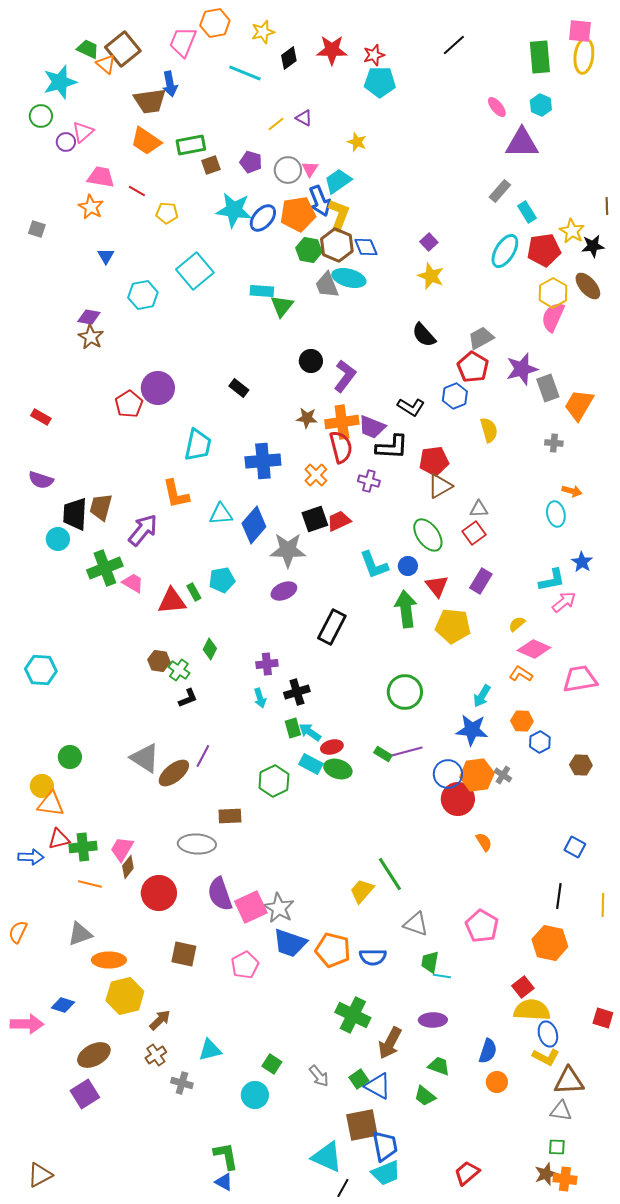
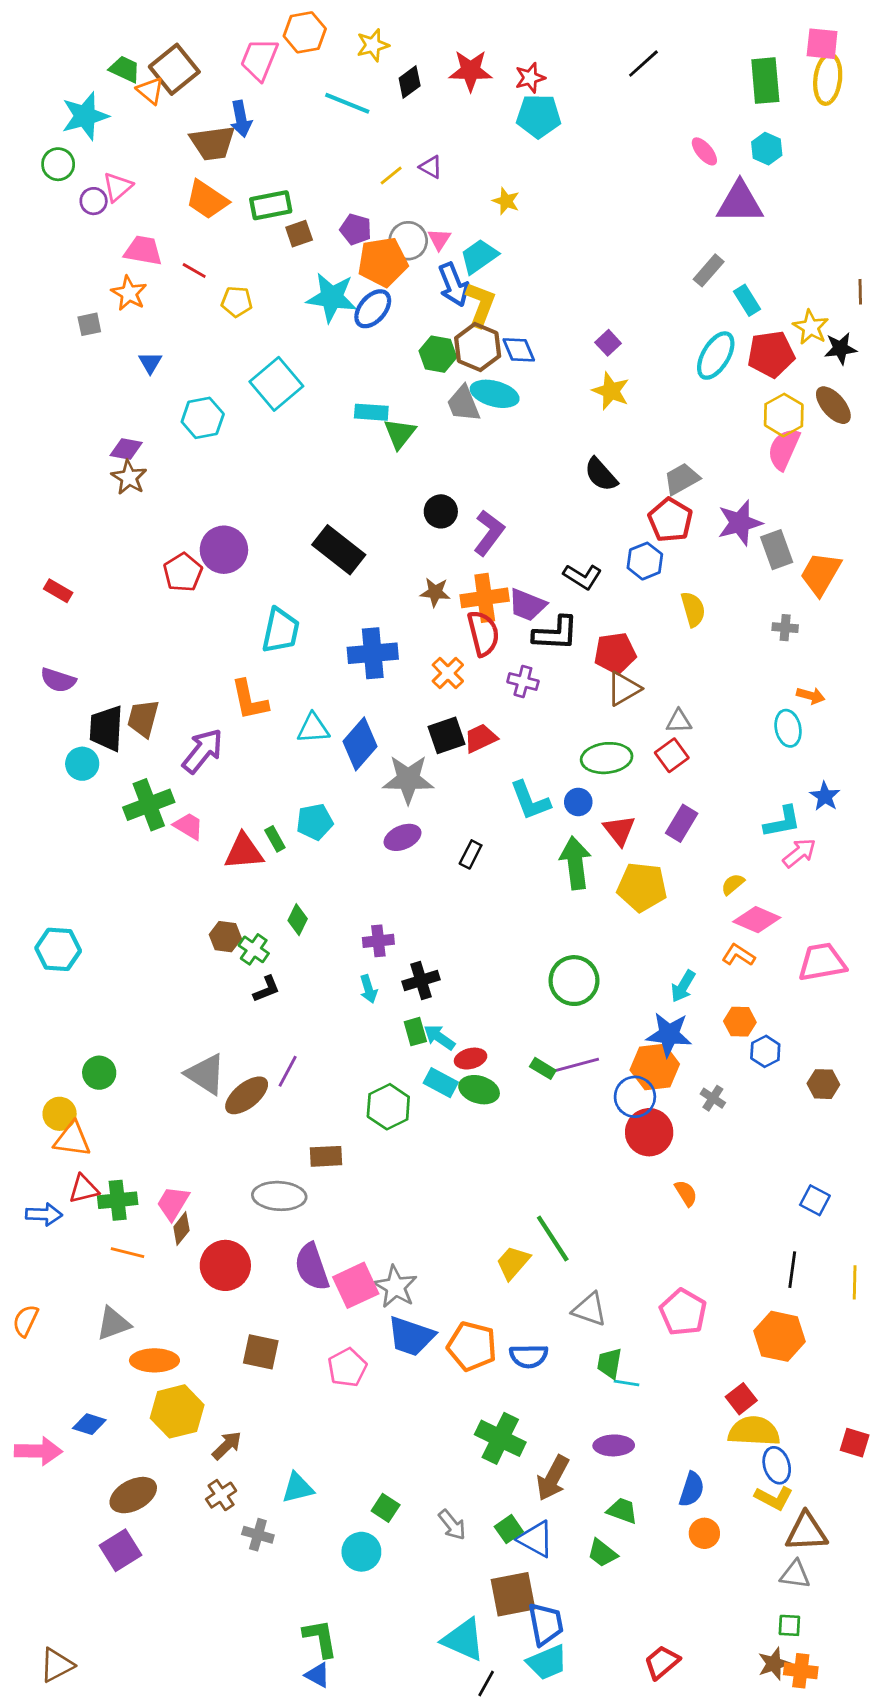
orange pentagon: (298, 214) -> (383, 262), moved
gray square: (37, 229) -> (89, 324), moved, turned -30
black rectangle: (239, 388) -> (339, 550), size x1.8
green ellipse: (428, 535) -> (607, 758), turned -60
black rectangle: (332, 627) -> (471, 854), moved, size x0.6
orange hexagon: (477, 775) -> (655, 1067), moved

